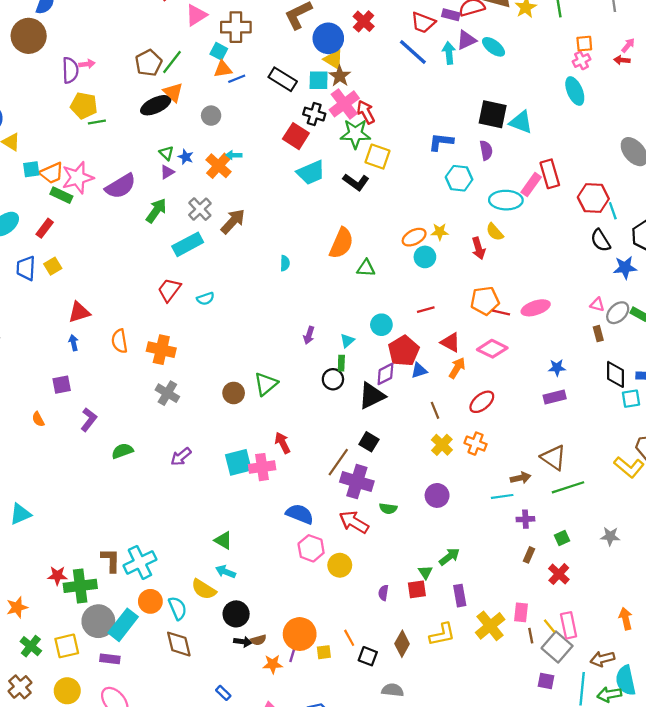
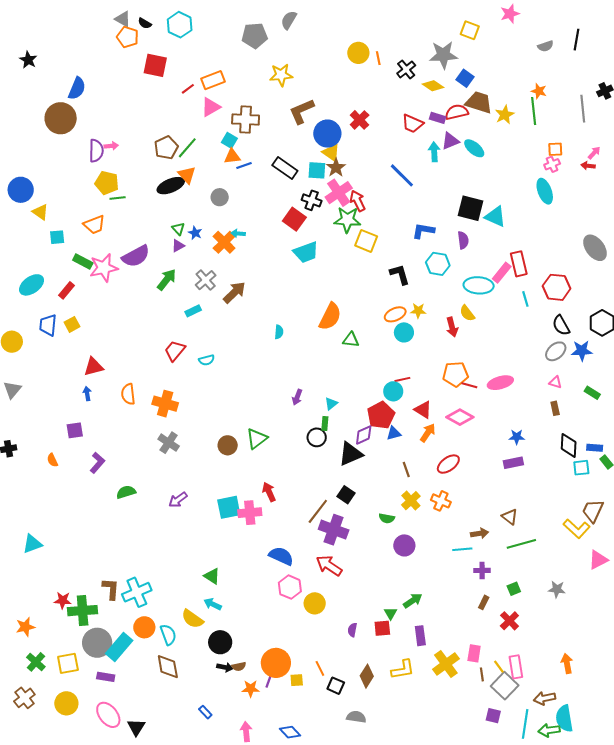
blue line: (413, 52) -> (402, 175), moved
orange trapezoid: (52, 173) -> (94, 225), moved
pink star: (78, 178) -> (104, 268), moved
black L-shape: (356, 182) -> (400, 274), moved, turned -145
cyan line: (613, 211) -> (525, 299), moved
cyan rectangle: (188, 244) -> (193, 311), size x0.6
gray ellipse: (618, 313) -> (556, 351), moved
cyan circle: (381, 325) -> (393, 391), moved
brown triangle: (553, 458) -> (510, 517), size x0.7
green semicircle: (388, 508) -> (387, 518), moved

